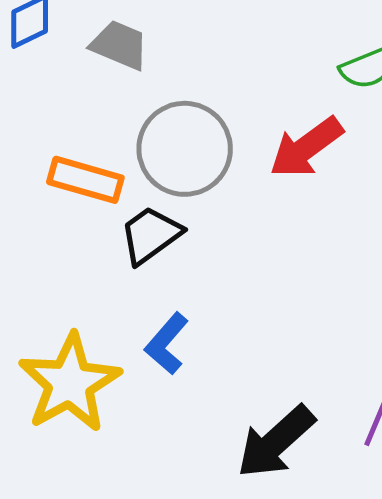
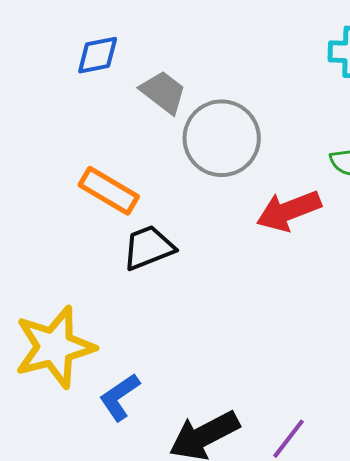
gray circle: (185, 149) -> (222, 138), moved
blue L-shape: (167, 344) -> (120, 397), moved

